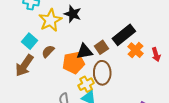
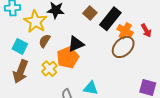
brown square: (101, 47) -> (90, 13), moved
brown semicircle: (48, 51) -> (45, 41), moved
brown ellipse: (102, 73) -> (123, 47), moved, turned 60
yellow cross: (86, 84) -> (49, 69), moved

